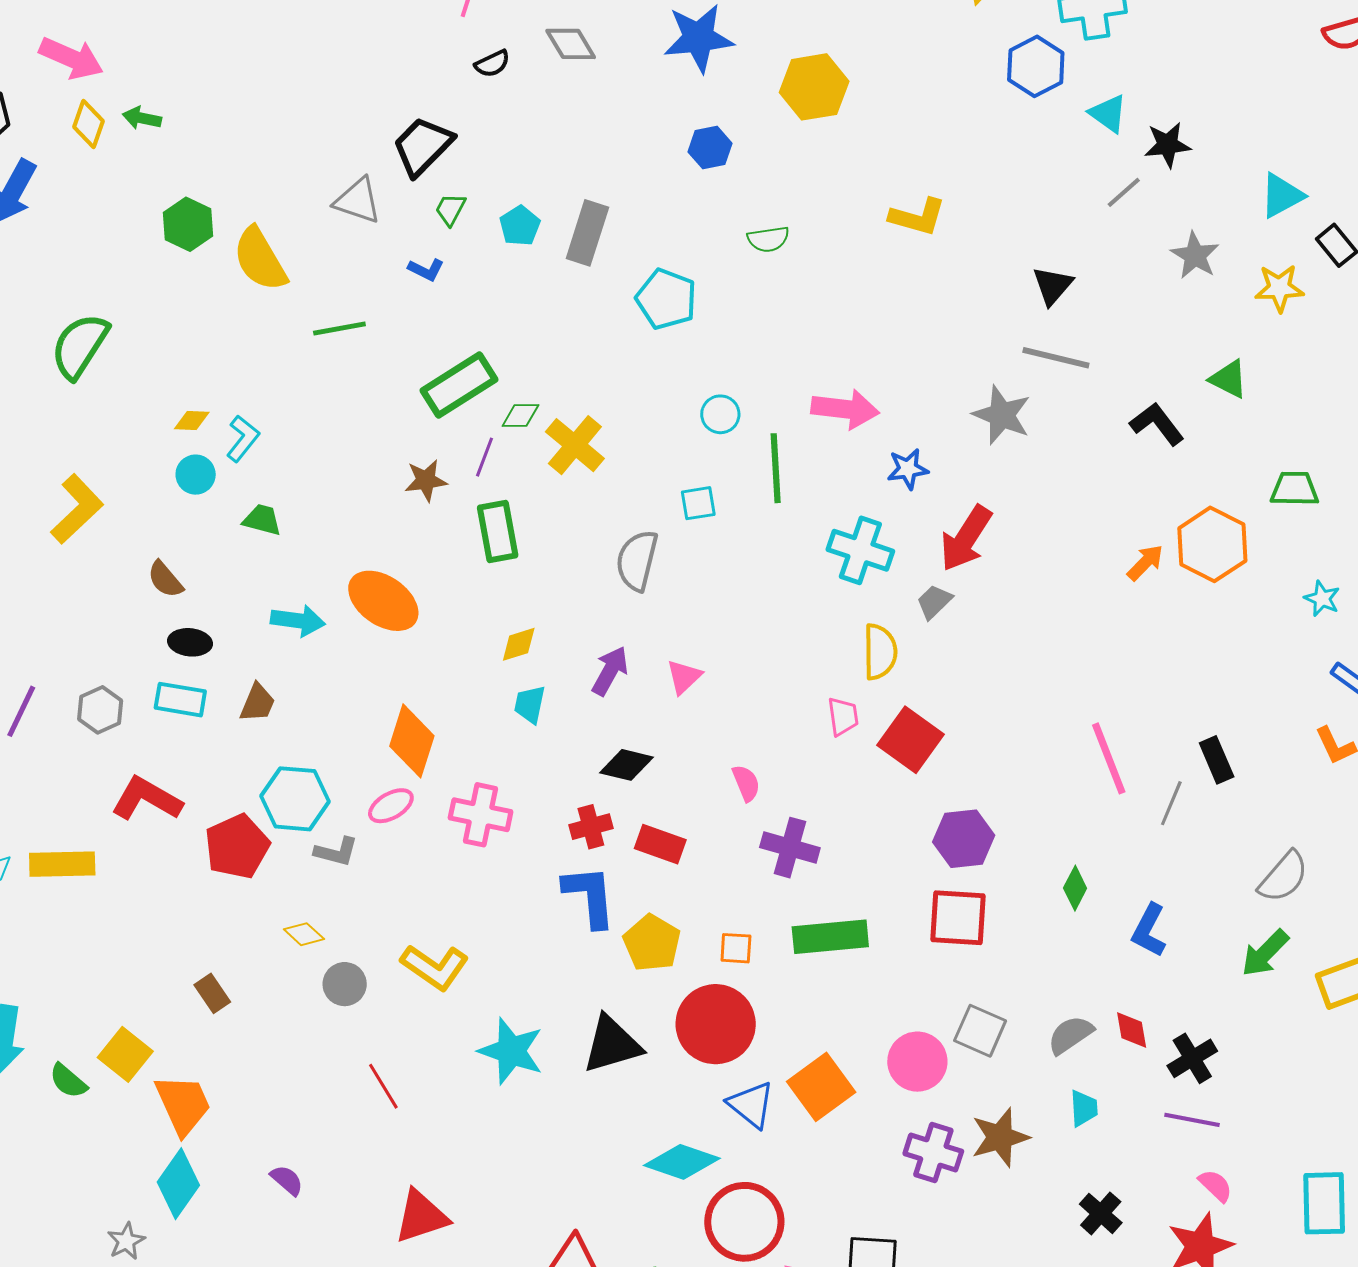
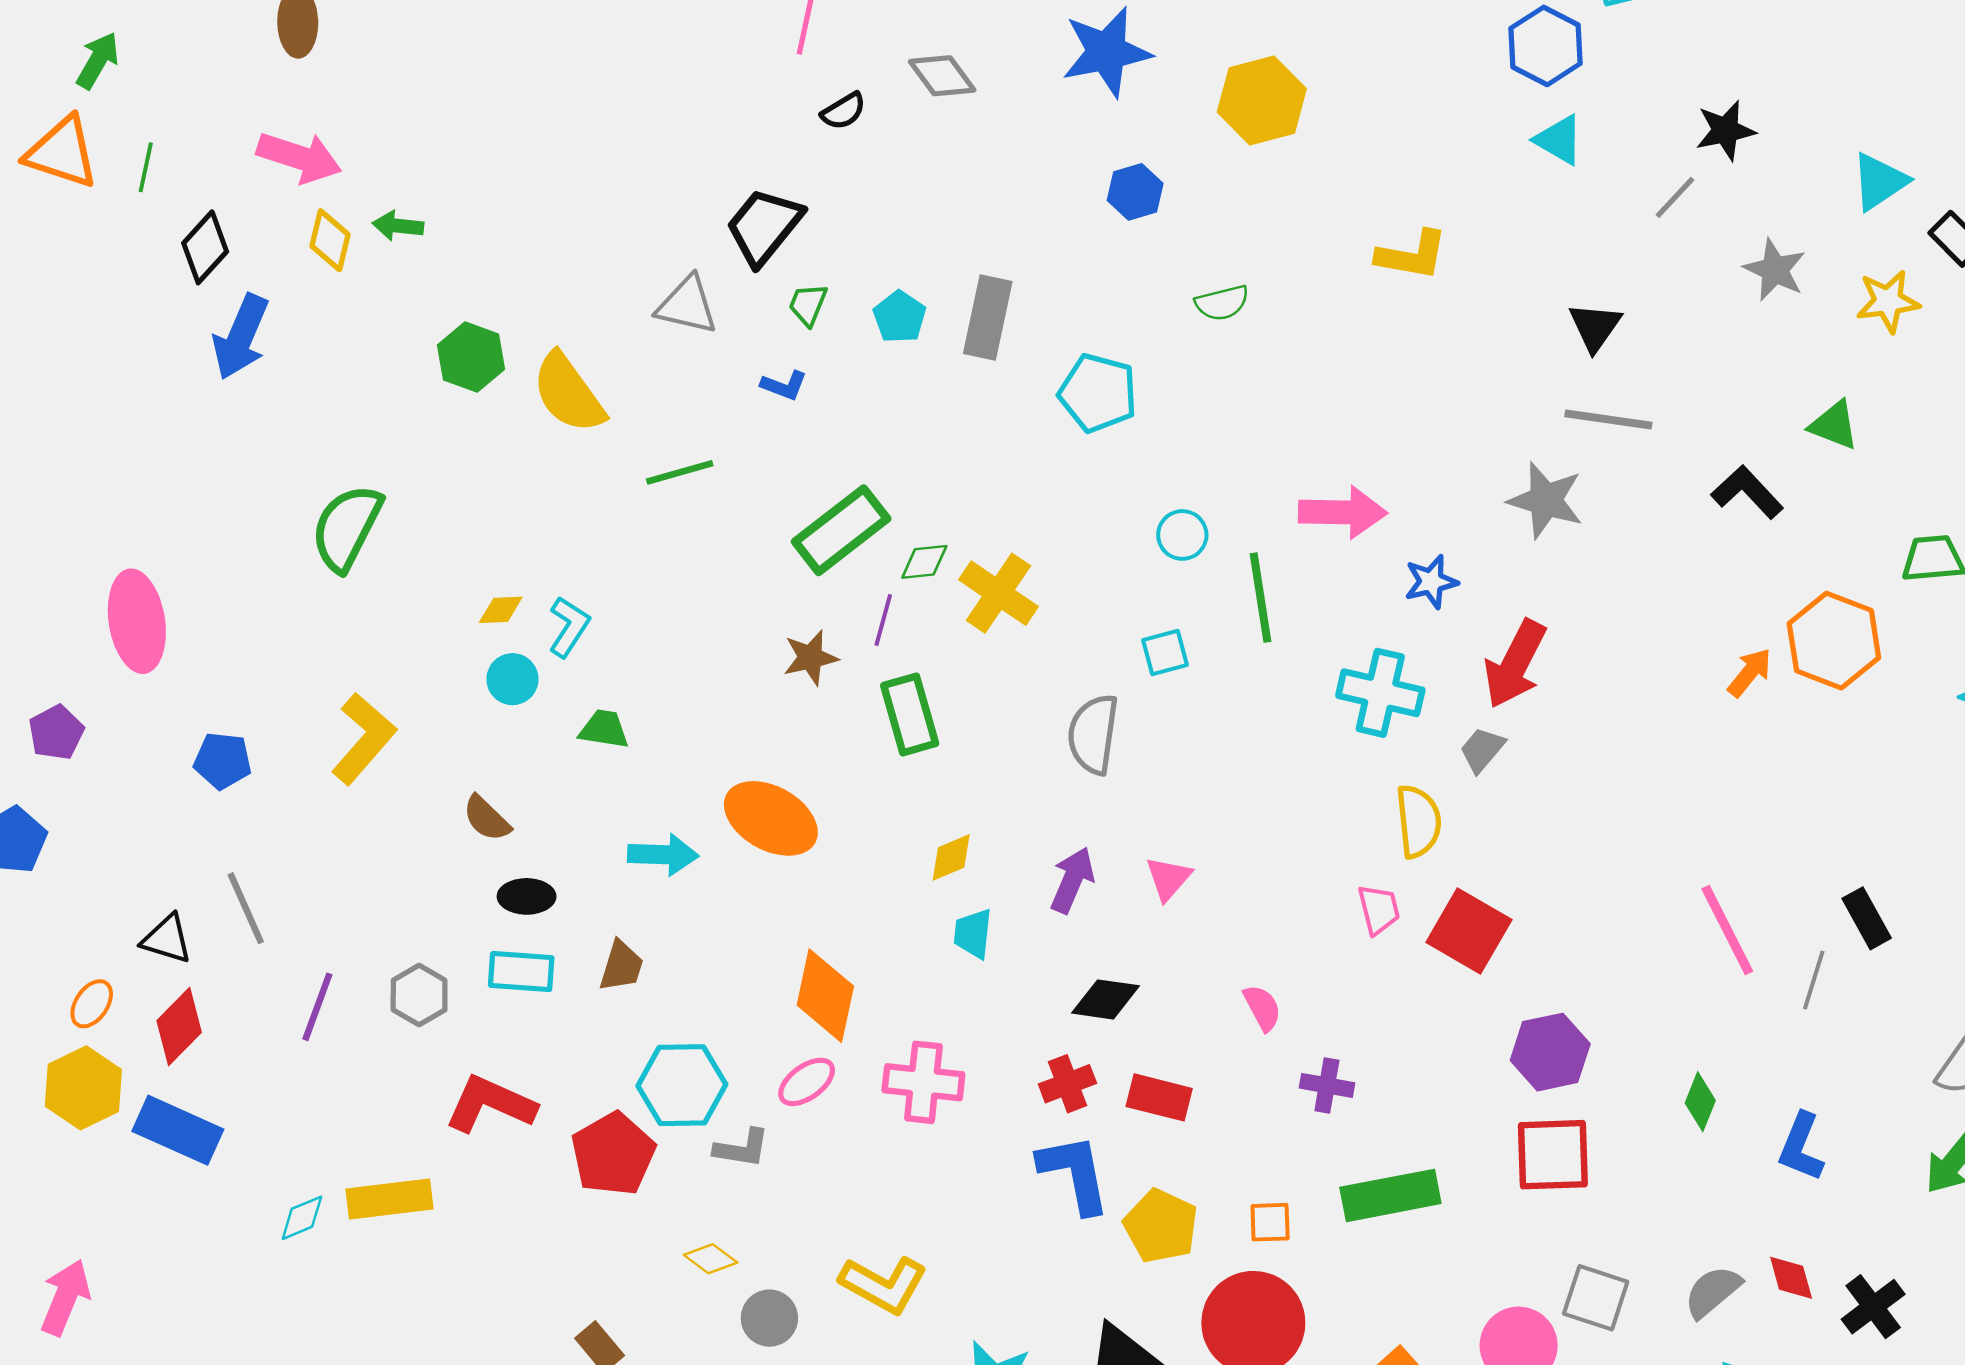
cyan triangle: (1108, 114) -> (1559, 140), moved
purple cross: (790, 848) -> (1327, 1085), size x0.7

